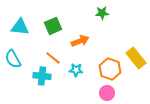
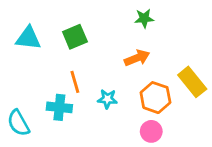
orange arrow: (80, 41) -> (137, 58), moved
orange line: (53, 58) -> (75, 82), turned 35
cyan semicircle: (13, 59) -> (18, 123), moved

